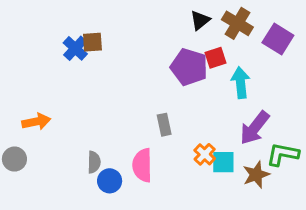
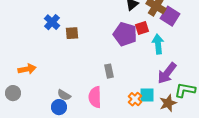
purple square: (278, 39) -> (170, 16), moved
brown square: (92, 42) -> (72, 33), moved
orange cross: (205, 154) -> (135, 99), moved
gray semicircle: (94, 162) -> (64, 95), turned 120
blue circle: (110, 181) -> (59, 107), moved

